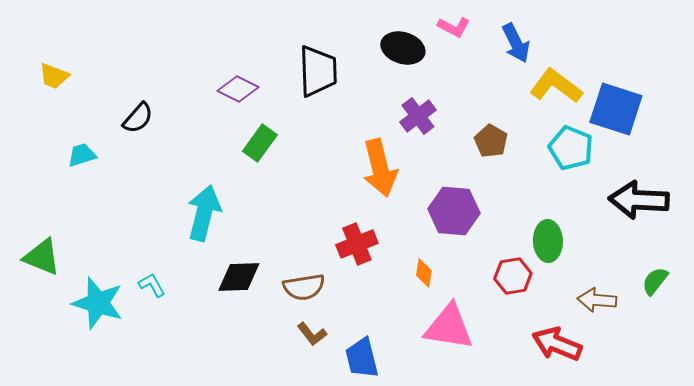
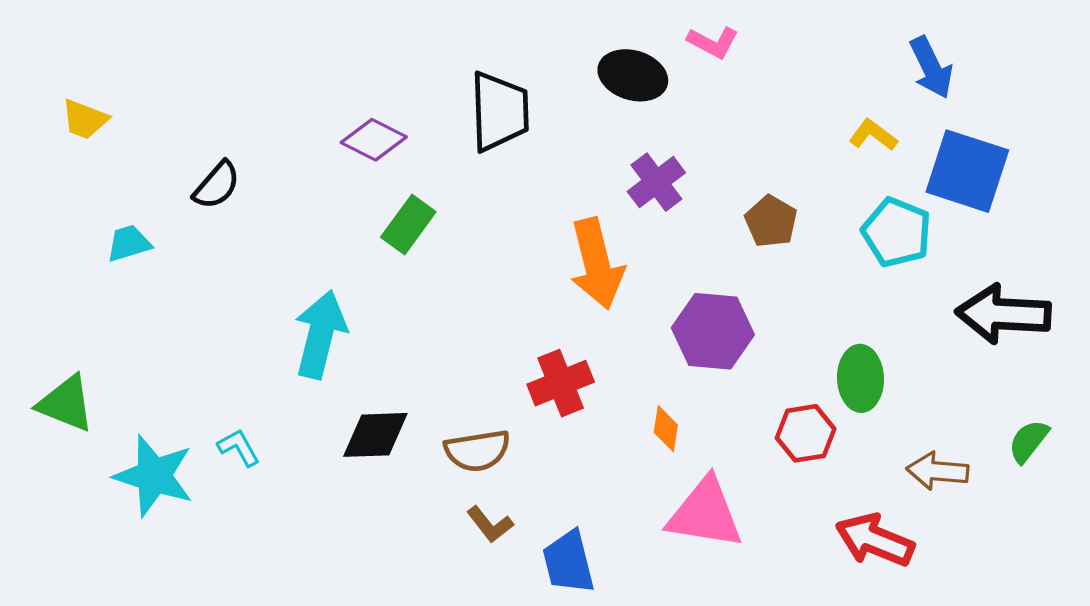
blue arrow: (516, 43) -> (931, 67), moved
yellow L-shape: (556, 86) -> (873, 135), size x0.6

